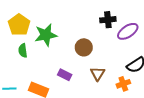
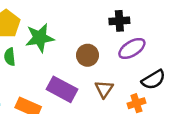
purple ellipse: (128, 31) -> (132, 48), moved
purple rectangle: (65, 75) -> (62, 89), size x1.6

